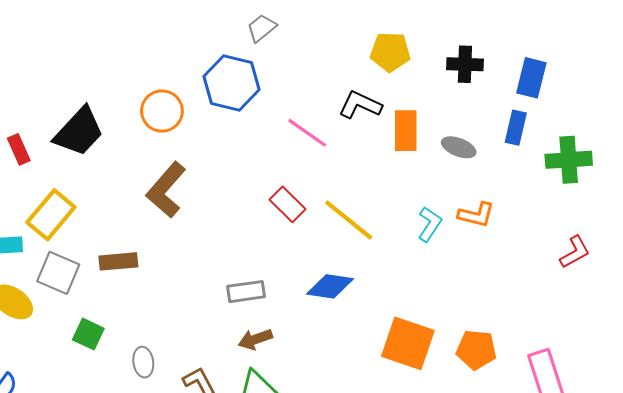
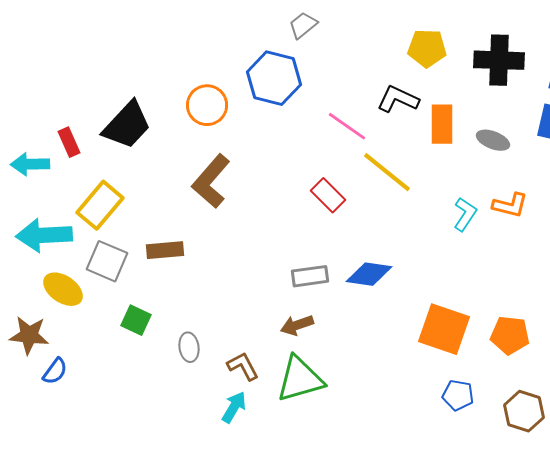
black cross: (465, 64) -> (499, 60), size x1.4
yellow line: (349, 220) -> (387, 172), moved
gray rectangle: (246, 292) -> (310, 276), moved

